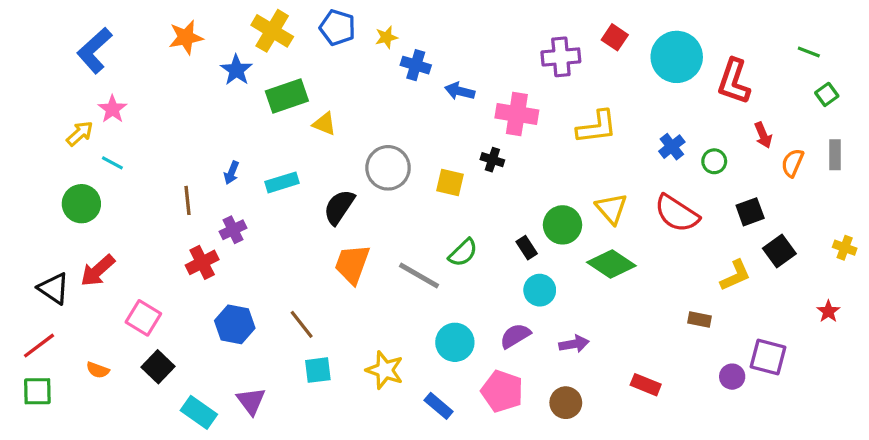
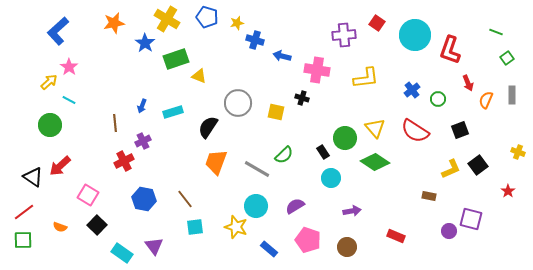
black square: (779, 251) -> (478, 165), moved
purple semicircle: (515, 336) -> (295, 206), moved
cyan circle: (455, 342) -> (256, 206), moved

